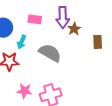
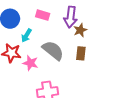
brown rectangle: (98, 42) -> (81, 53), moved
pink star: (24, 91) -> (30, 63), moved

